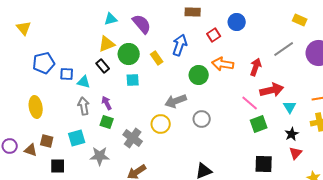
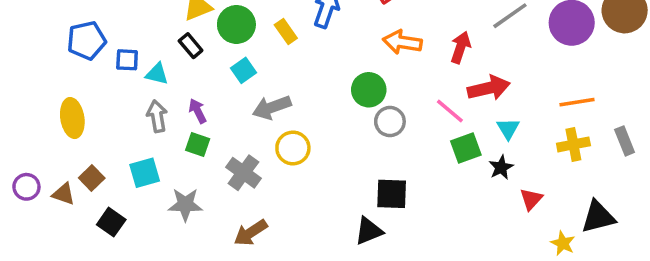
green circle: (199, 75) -> (369, 90), moved
cyan square: (133, 80) -> (243, 70), turned -32
gray arrow: (176, 101) -> (272, 107), moved
cyan triangle: (290, 107) -> (508, 129), moved
gray circle: (202, 119) -> (390, 122), moved
black star: (292, 134) -> (501, 167), moved
brown square: (47, 141) -> (92, 178), turned 32
black square: (264, 164) -> (392, 194), moved
black square: (58, 166) -> (111, 222), turned 35

